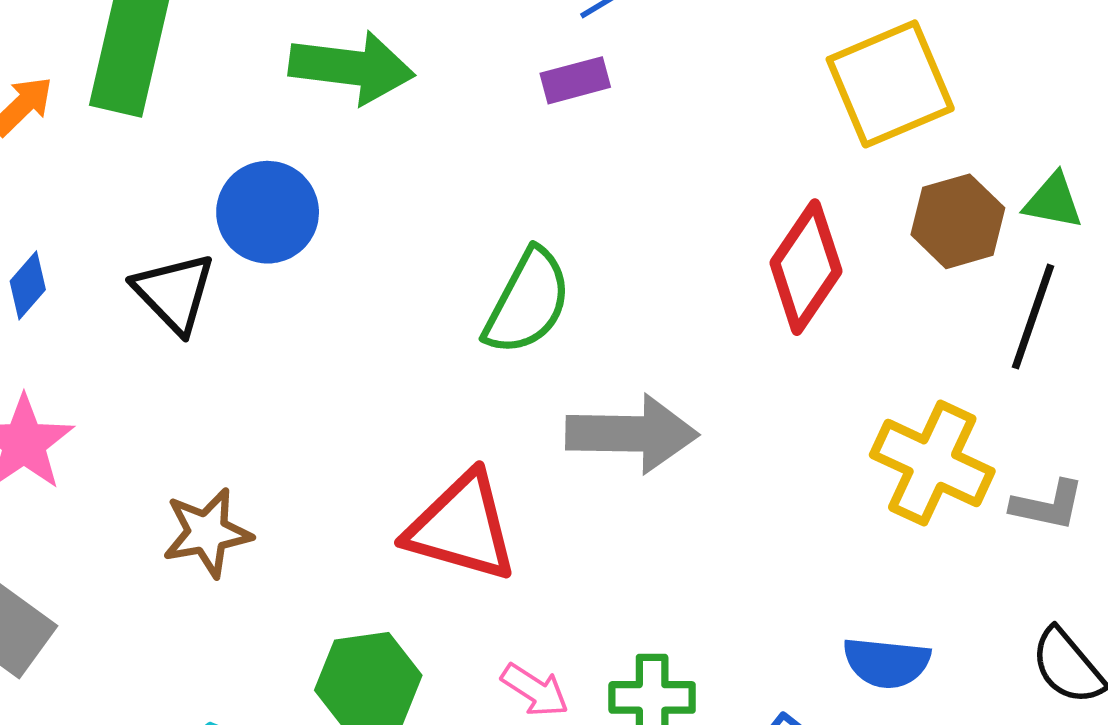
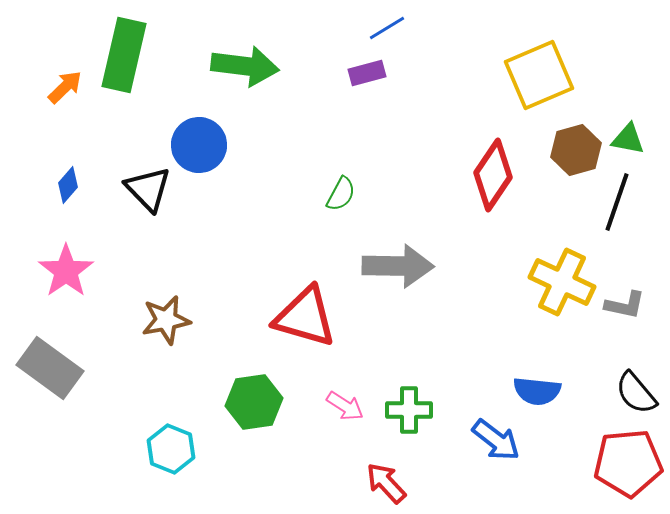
green semicircle: (528, 302) -> (341, 194), size x0.6

